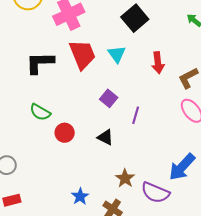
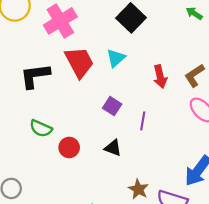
cyan triangle: (117, 54) -> (116, 58), turned 30
red arrow: (158, 63) -> (160, 77), moved

